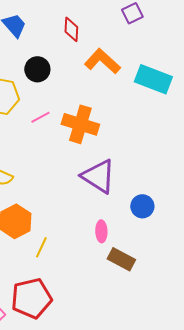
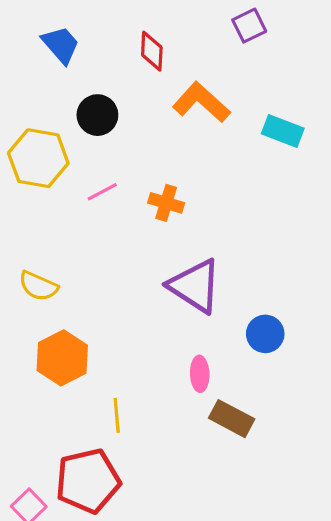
cyan rectangle: (153, 79) -> (283, 131), size x0.7
orange cross: (80, 124) -> (166, 203), size x0.6
yellow line: (41, 247) -> (117, 415), moved, turned -30

